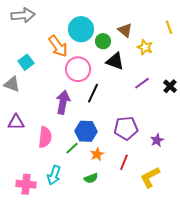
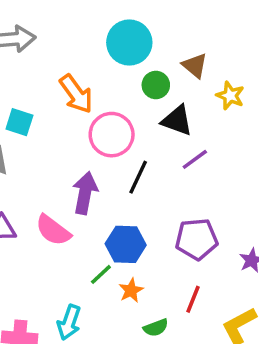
cyan circle: (81, 29) -> (129, 43), moved
cyan square: (26, 62) -> (19, 122), turned -35
purple line: (142, 83) -> (195, 159), moved
pink semicircle: (45, 137) -> (53, 230), moved, turned 120
orange star: (97, 154) -> (131, 290), moved
green semicircle: (91, 178) -> (156, 328), moved

